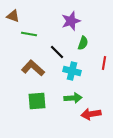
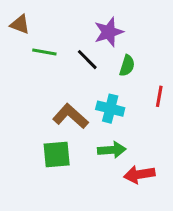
black line: (57, 52) -> (87, 60), moved
brown L-shape: (33, 68) -> (70, 116), moved

